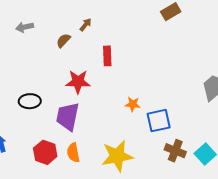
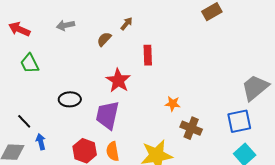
red star: (78, 82) -> (118, 80), turned 30
blue square: (159, 121) -> (239, 121), moved
brown cross: (175, 151) -> (191, 128), moved

